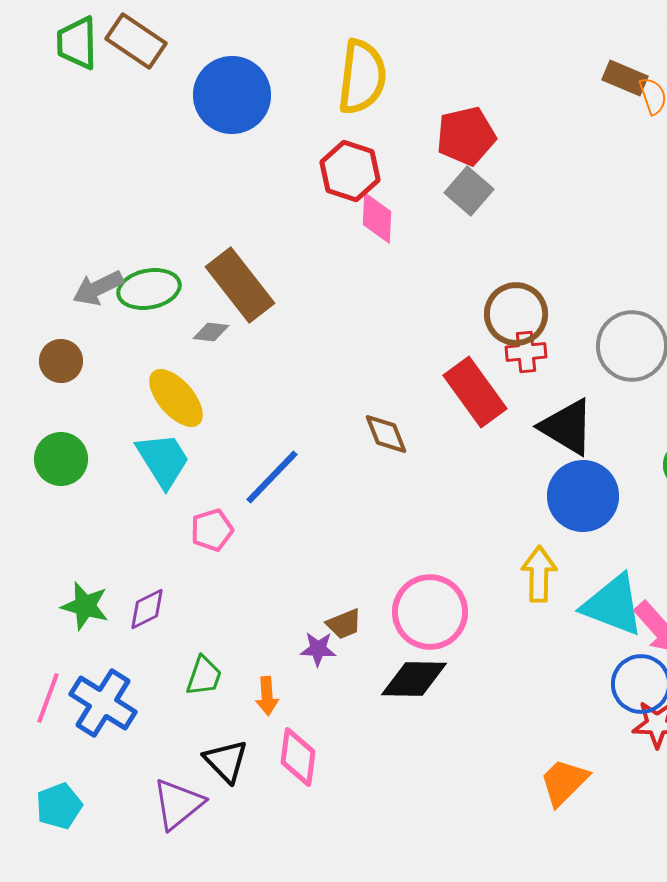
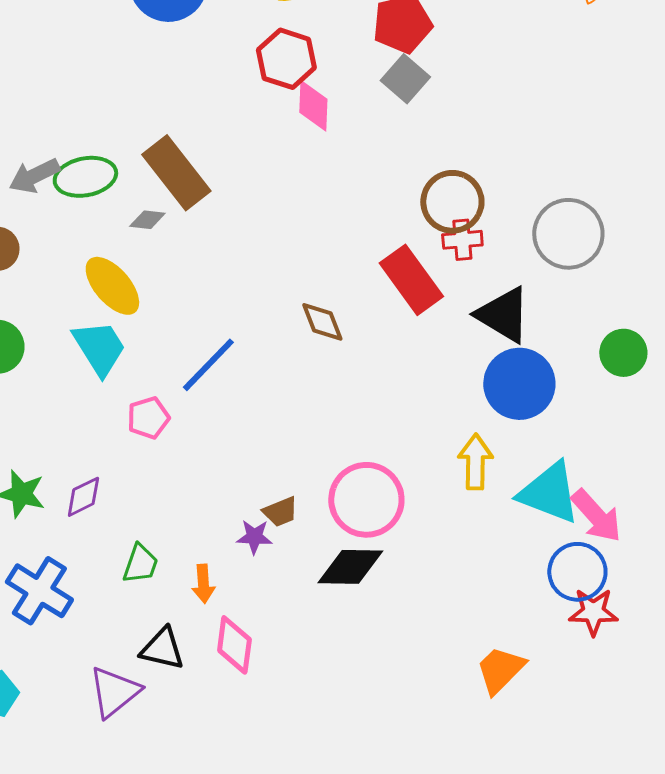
black triangle: (226, 761) -> (162, 649), turned -33

